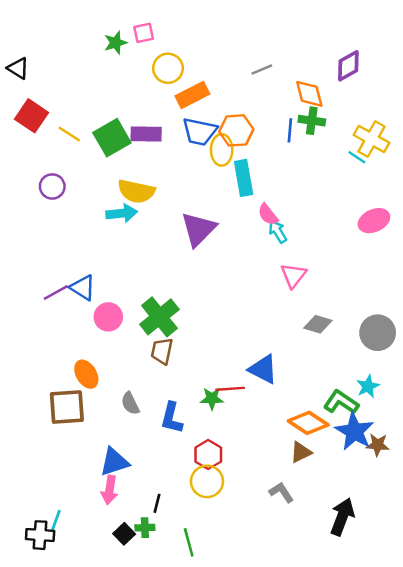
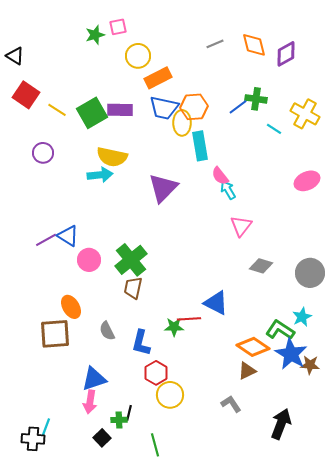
gray line: (262, 69) -> (215, 44), moved
orange diamond: (309, 94) -> (254, 45), moved
blue line: (290, 130) -> (238, 107), turned 48
cyan line: (357, 157) -> (274, 129), moved
red hexagon: (208, 455) -> (156, 373), moved
green cross: (145, 528) -> (119, 420), moved

